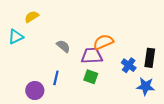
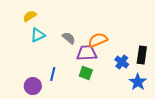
cyan triangle: (16, 37) -> (38, 35), moved
gray semicircle: (63, 46) -> (69, 38), moved
blue star: (146, 86) -> (138, 82), turned 30

